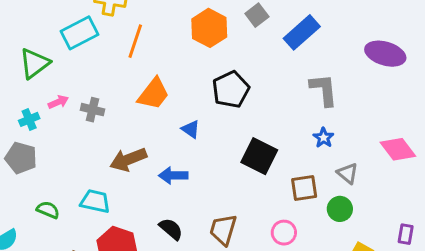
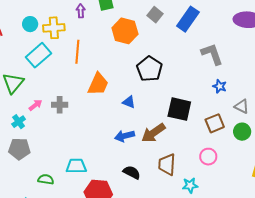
brown arrow: (128, 160) -> (153, 133), moved

